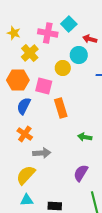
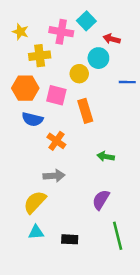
yellow cross: (30, 53) -> (40, 56), turned 36
blue semicircle: (24, 106) -> (32, 119), turned -102
orange rectangle: (61, 108) -> (85, 111), moved
orange cross: (25, 134) -> (56, 141), moved

